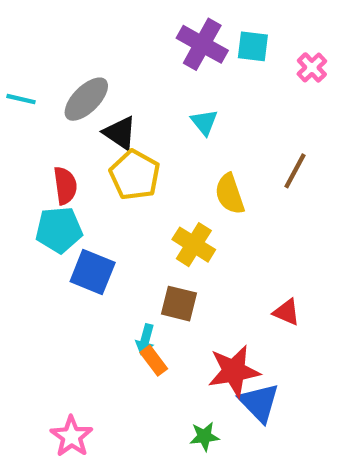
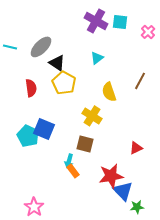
cyan triangle: (204, 122) -> (97, 58), turned 32
cyan pentagon: (59, 230) -> (28, 136), moved, turned 30
red triangle: (287, 312) -> (136, 148), turned -48
green star: (204, 436) -> (137, 207), moved

